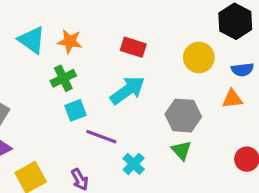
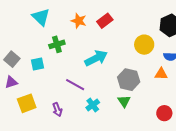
orange star: (70, 41) -> (79, 21), moved
red rectangle: (133, 47) -> (105, 21), moved, turned -63
cyan square: (76, 110) -> (38, 64), moved

